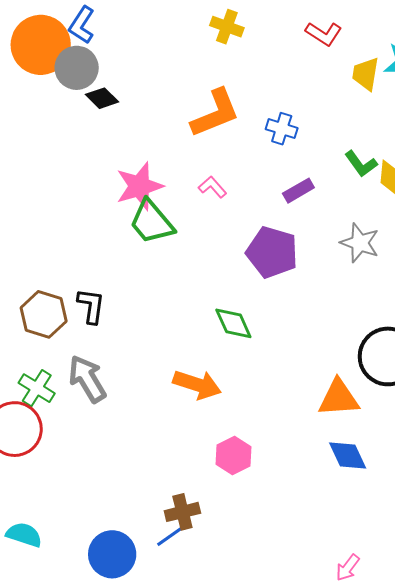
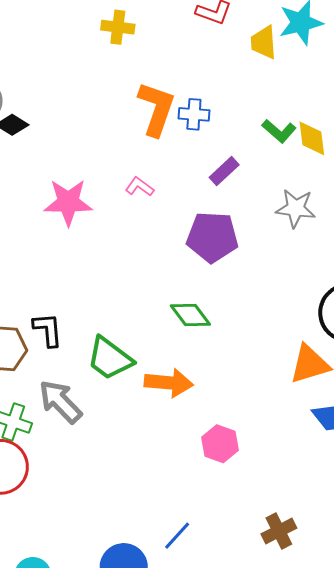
orange L-shape: (215, 113) -> (156, 109), moved, turned -36
pink star: (139, 186) -> (68, 202), turned 30
green trapezoid: (152, 222) -> (110, 358), moved
brown cross: (182, 512) -> (279, 531), moved

